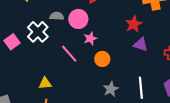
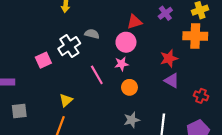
pink circle: (78, 19) -> (126, 42), moved
pink square: (12, 42) -> (43, 60), moved
yellow triangle: (45, 83) -> (66, 100), turned -48

